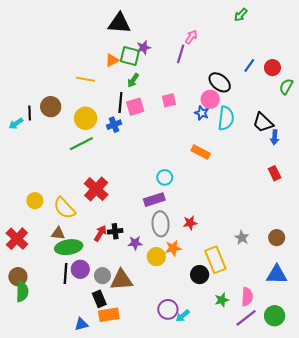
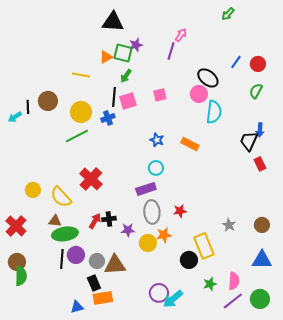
green semicircle: (286, 87) -> (256, 91), moved
blue star: (202, 113) -> (157, 140), moved
black trapezoid: (263, 122) -> (249, 141), moved, turned 70
cyan arrow: (183, 316) -> (173, 299), size x1.5

